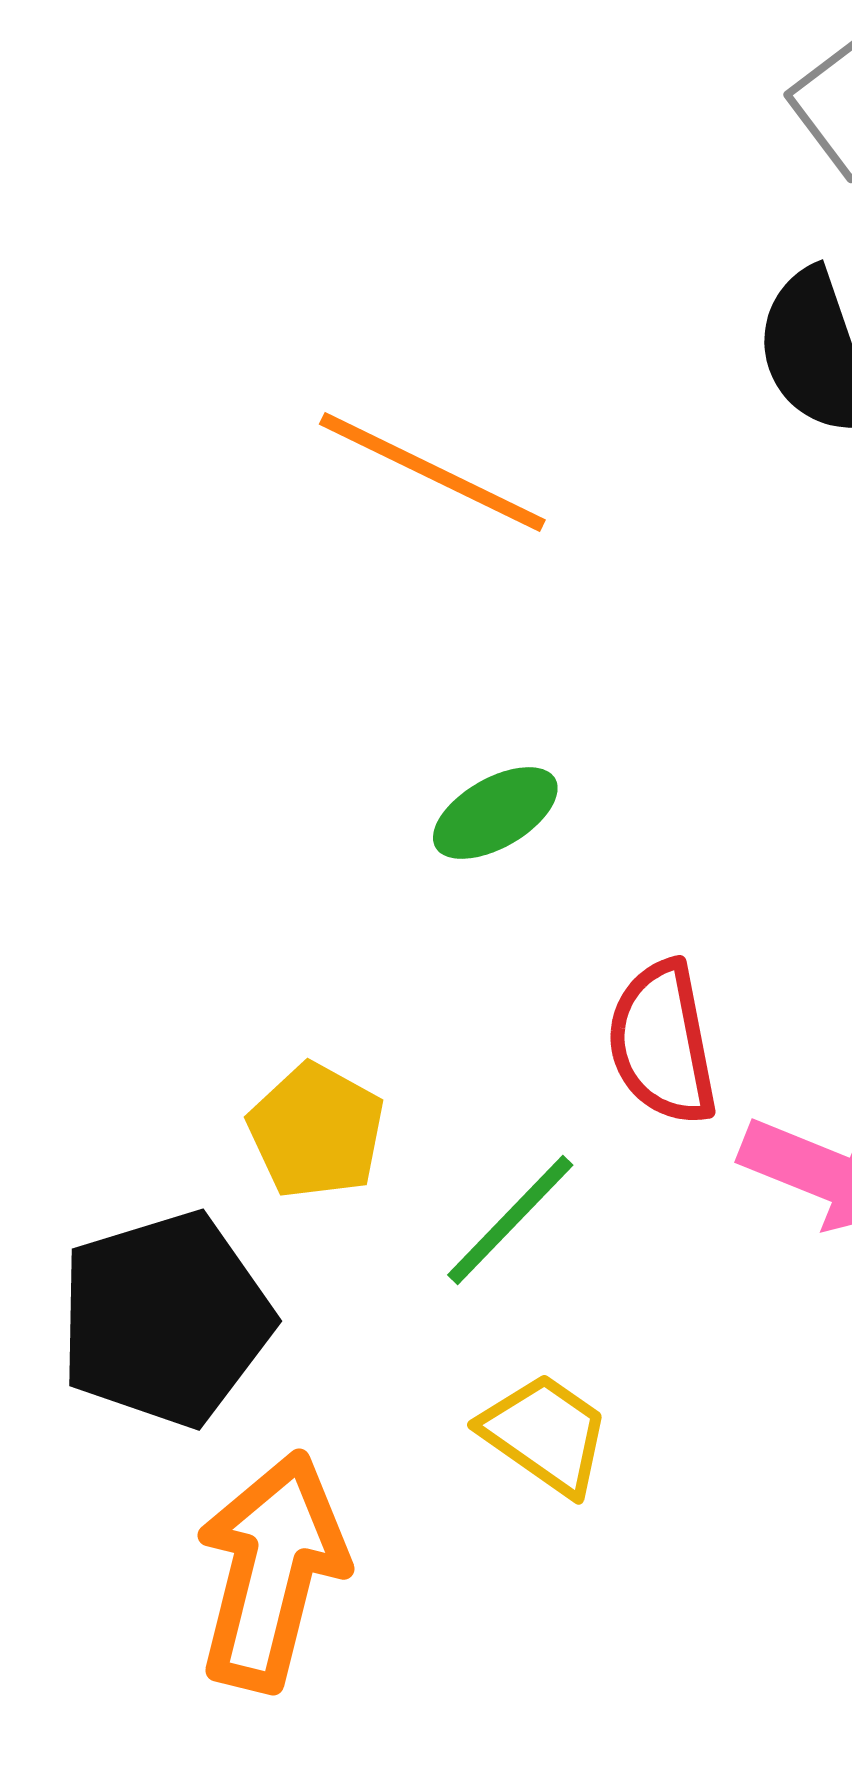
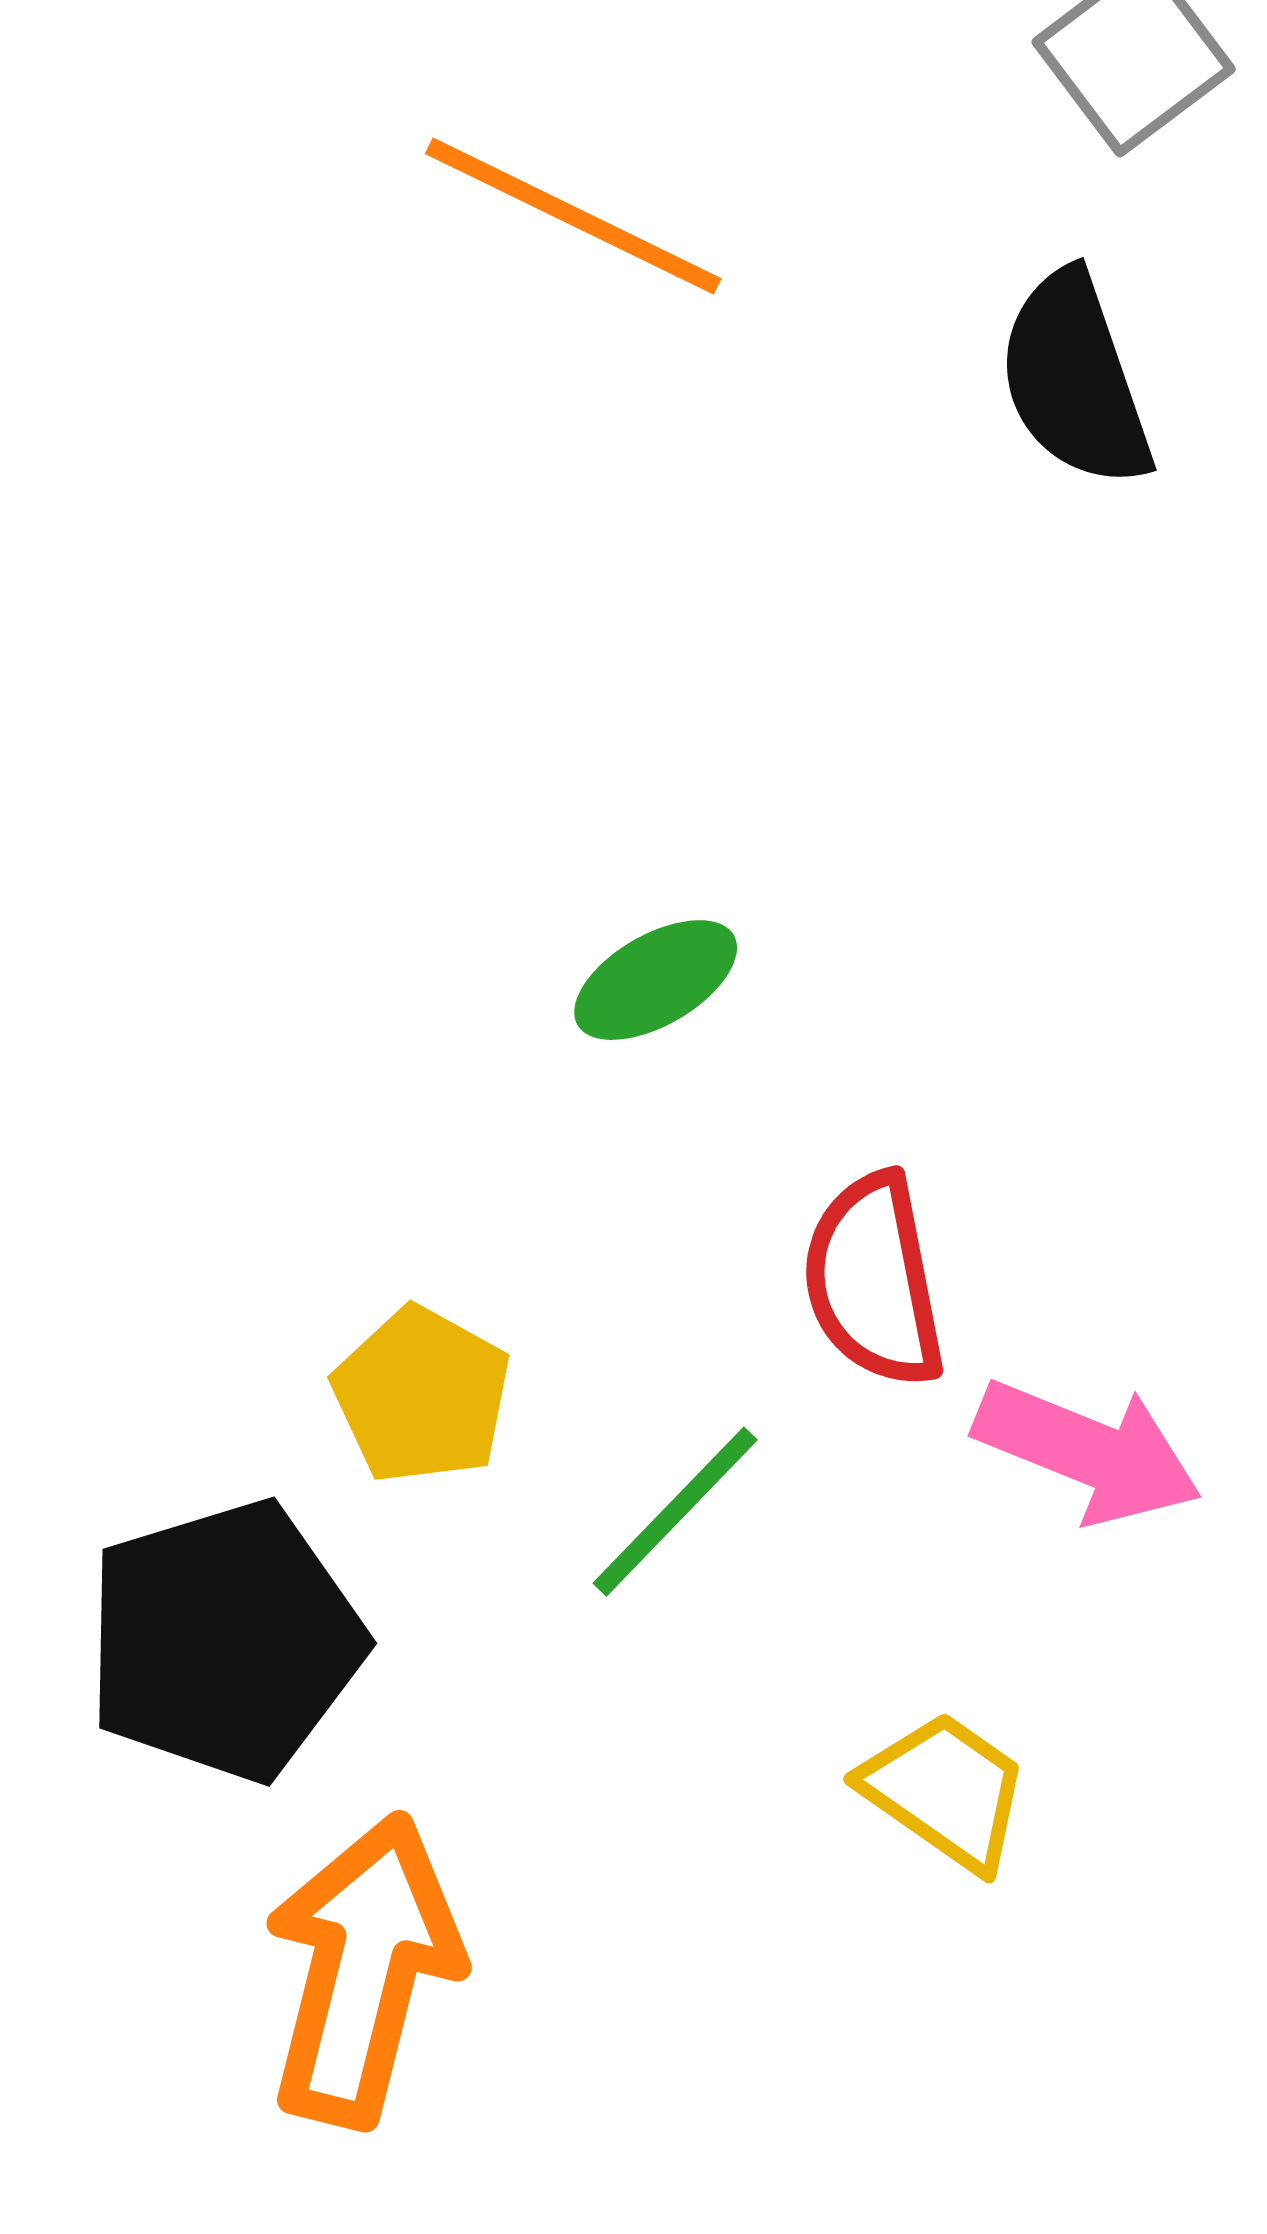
orange line: (432, 472) -> (573, 216), moved
yellow trapezoid: (545, 1434) -> (945, 1791), moved

